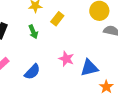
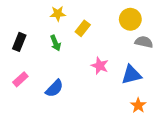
pink star: (66, 59) -> (100, 66), moved
blue triangle: (89, 68) -> (131, 75), moved

